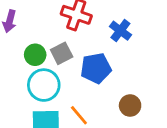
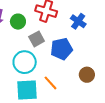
green circle: (35, 55) -> (18, 22), moved

